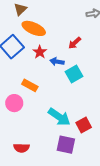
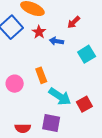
cyan square: (74, 74) -> (87, 54), moved
orange rectangle: (30, 85) -> (41, 75), moved, turned 42
purple square: (66, 145) -> (51, 123), moved

